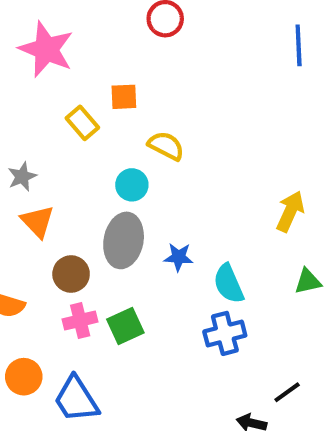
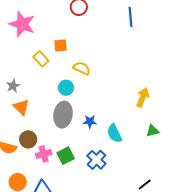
blue line: (299, 45) -> (130, 17), moved
brown circle: (71, 274) -> (28, 139), moved
blue cross: (225, 333) -> (96, 160), moved, turned -30

